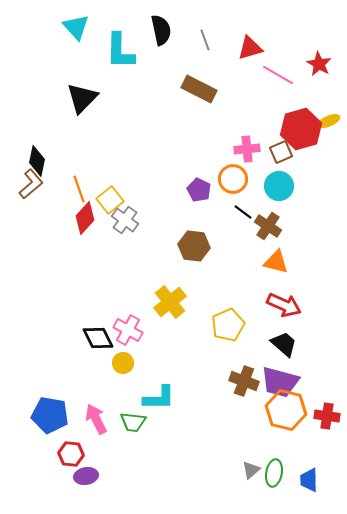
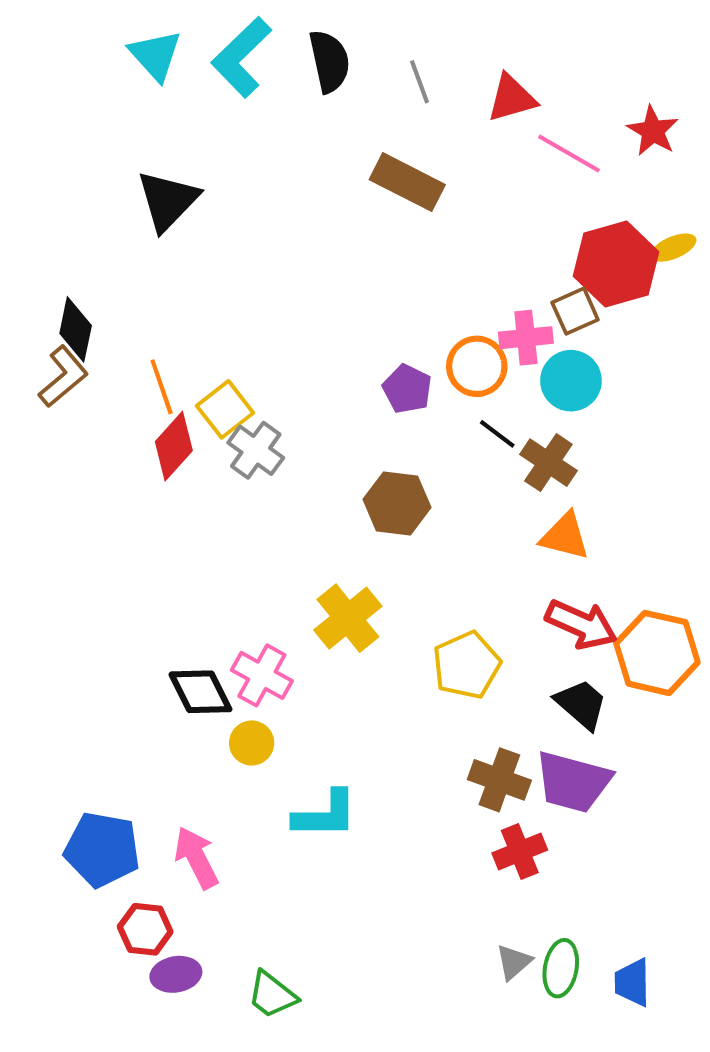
cyan L-shape: (120, 51) -> (241, 57), moved, turned 45
pink cross: (247, 149) -> (526, 338), moved
orange hexagon: (286, 410) -> (657, 653), moved
red cross: (327, 416) -> (520, 851), moved, turned -30
green trapezoid: (133, 422) -> (272, 995), moved, turned 32

